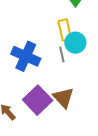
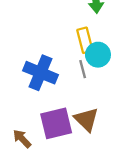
purple square: (38, 100) -> (56, 123), turned 32

